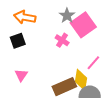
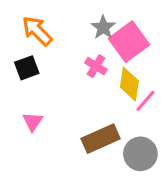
orange arrow: (25, 17) -> (37, 31), turned 35
yellow diamond: (81, 80) -> (129, 84), moved

